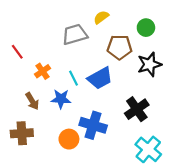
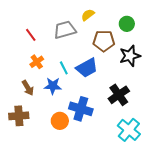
red line: (17, 52) -> (31, 35), moved

